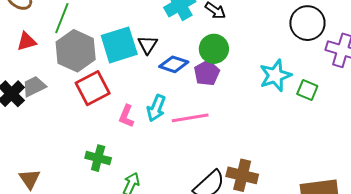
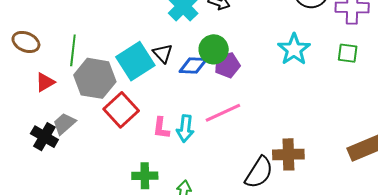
green circle: (214, 49) -> (214, 49), moved
purple pentagon: (207, 73) -> (227, 65), turned 30
green square: (307, 90) -> (348, 53), moved
cyan arrow: (156, 108) -> (185, 129), moved

